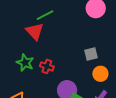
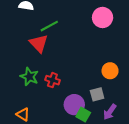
gray square: (91, 54) -> (97, 94), moved
orange circle: (100, 74) -> (110, 71), moved

